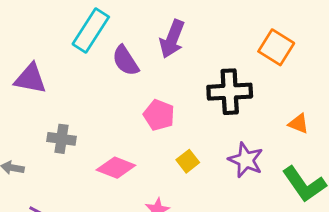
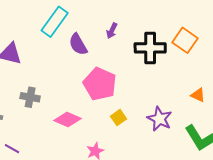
purple arrow: (172, 39) -> (112, 31), size x0.6
black cross: (230, 92) -> (150, 48), moved
pink pentagon: (159, 115) -> (100, 84), size x1.5

